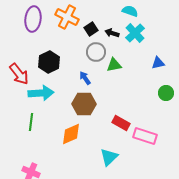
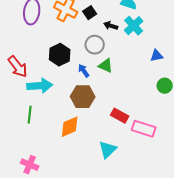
black square: (91, 29) -> (90, 13), moved
black hexagon: (49, 62) -> (60, 55), moved
green triangle: (114, 65) -> (106, 66), moved, turned 35

